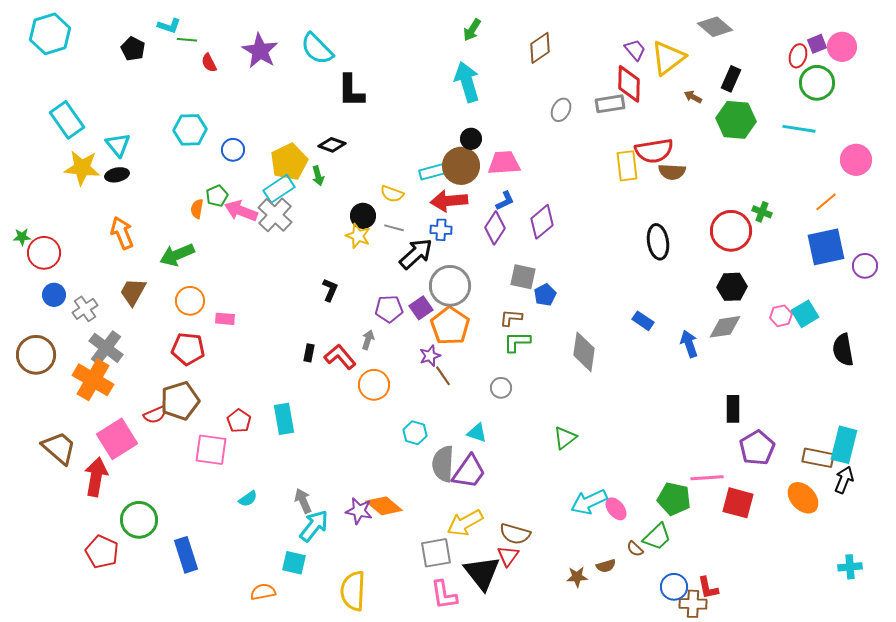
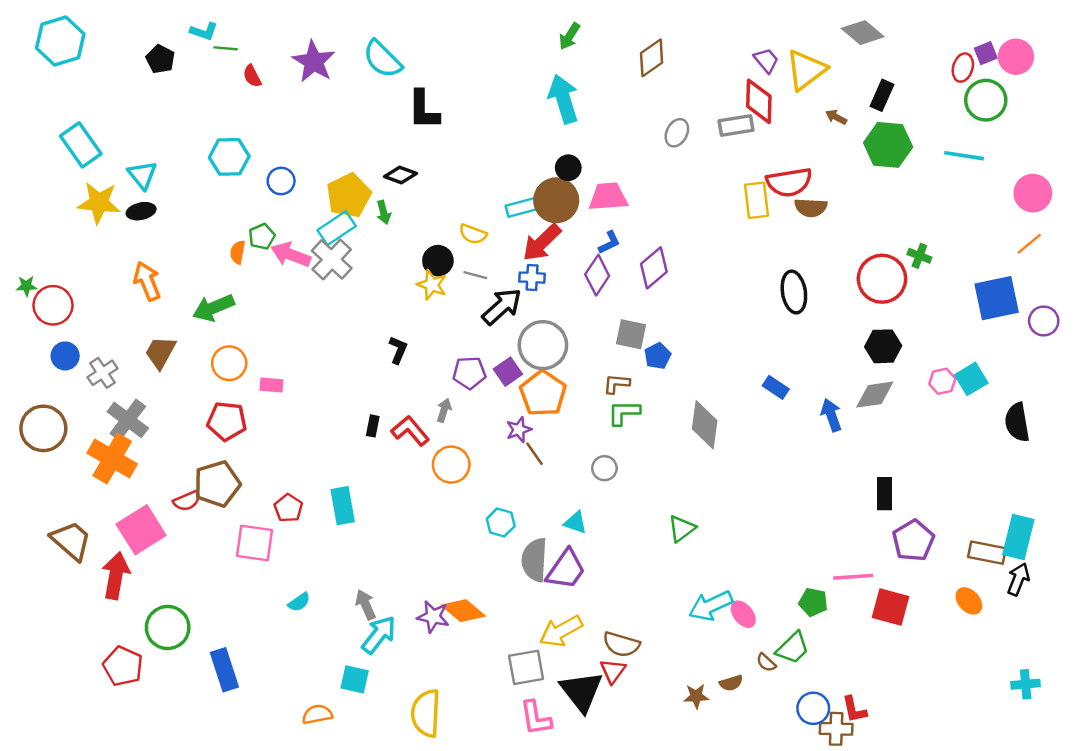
red arrow: (449, 201) -> (542, 243), turned -39
orange line: (826, 202) -> (1029, 244), moved
orange ellipse: (803, 498) -> (969, 601), size x0.7
green pentagon: (674, 499) -> (813, 602), size x0.7

